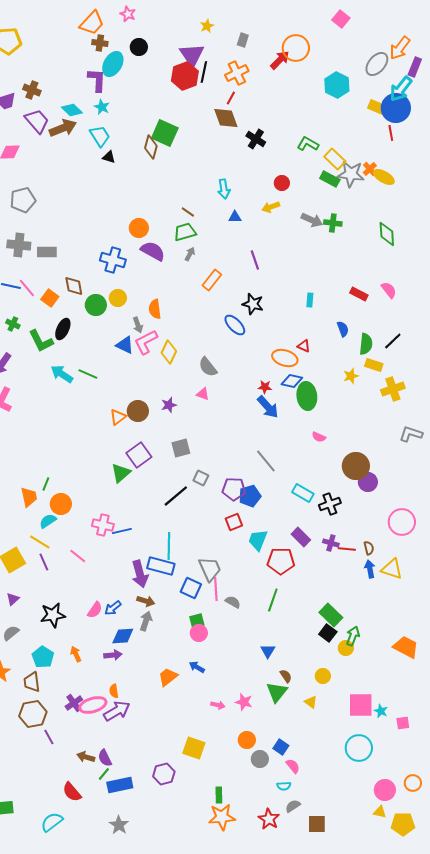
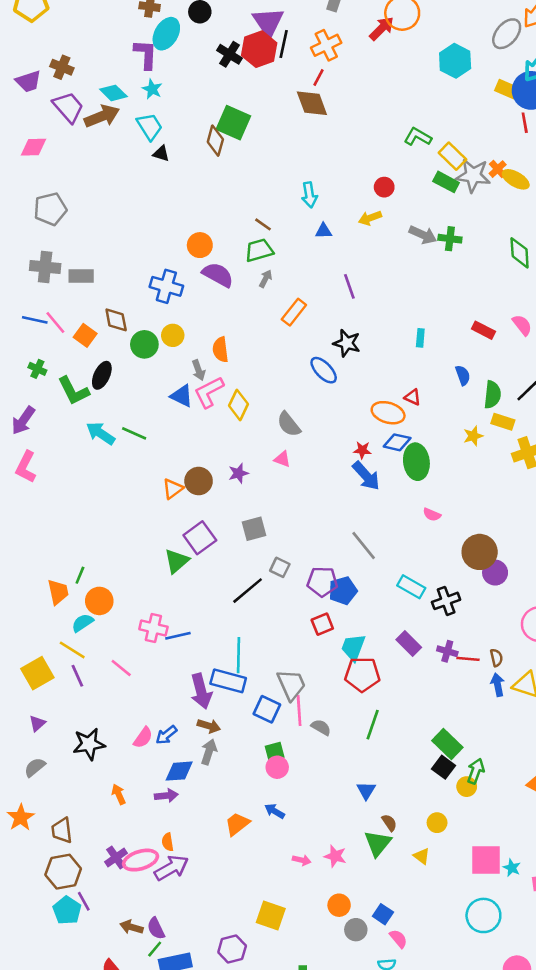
black cross: (256, 139) -> (229, 54), moved
red pentagon: (281, 561) -> (362, 674), moved
cyan pentagon: (43, 657) -> (67, 910), moved

